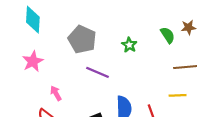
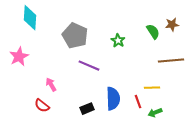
pink star: (33, 61) -> (19, 57), moved
yellow line: (178, 95) -> (152, 88), moved

